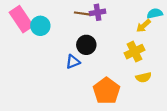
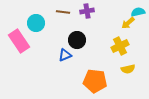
brown line: (82, 13) -> (63, 12), moved
pink rectangle: (21, 19) -> (19, 41), moved
orange pentagon: (106, 91) -> (95, 81), turned -30

